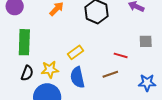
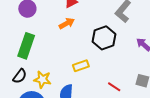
yellow rectangle: (76, 52) -> (81, 66), moved

